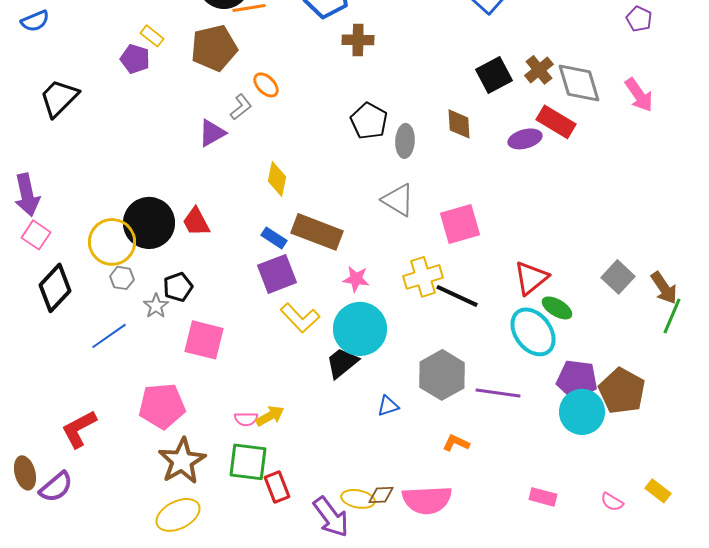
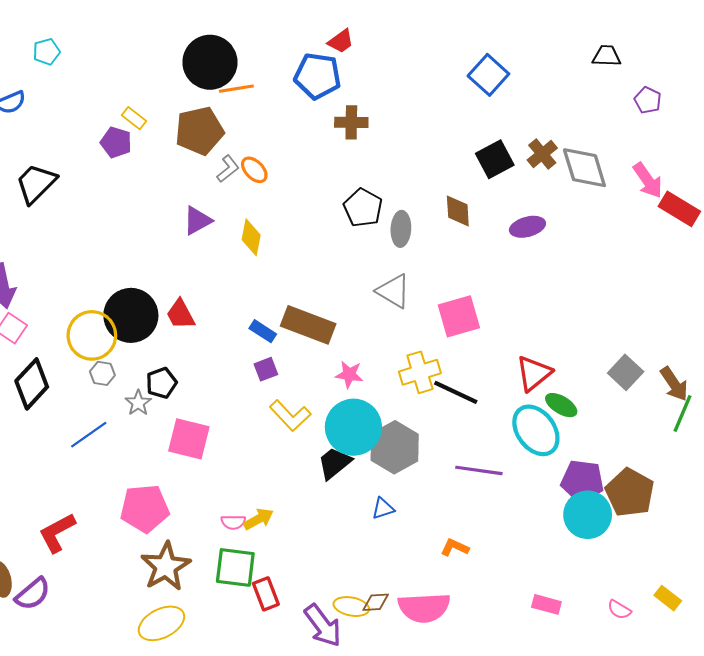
gray L-shape: (241, 107) -> (228, 169), moved
red rectangle: (556, 122) -> (679, 209), moved
yellow diamond: (277, 179) -> (251, 237), moved
purple square: (277, 274) -> (266, 369), size x0.6
gray hexagon: (442, 375) -> (395, 447), moved
purple line: (498, 393) -> (479, 470), moved

